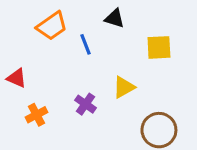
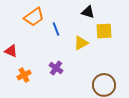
black triangle: (115, 18) -> (88, 12), moved
yellow triangle: (124, 87) -> (81, 43), moved

